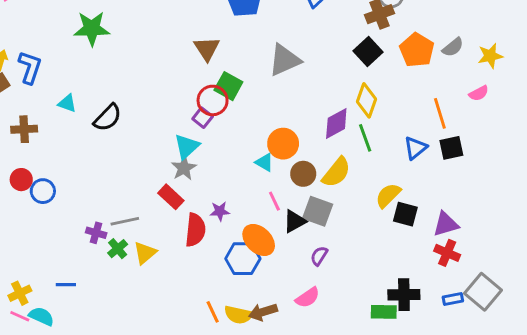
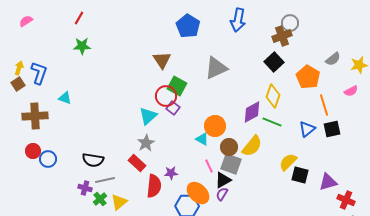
green star: (92, 28) -> (82, 46), size x0.7
orange pentagon: (417, 50) -> (308, 77), moved
black semicircle: (108, 118) -> (93, 160), moved, turned 55
purple square: (203, 118) -> (173, 108), moved
brown cross: (24, 129) -> (35, 116), size x1.4
green line: (365, 138) -> (272, 122), turned -48
cyan triangle: (187, 146) -> (148, 116), moved
gray square: (318, 211) -> (231, 164), moved
red cross: (447, 253) -> (346, 200), moved
purple semicircle: (319, 256) -> (222, 194), moved

